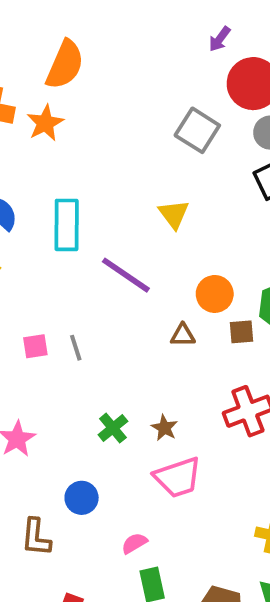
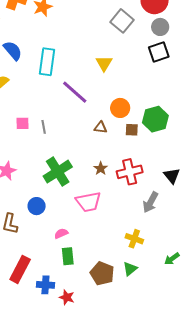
green cross: (113, 428) -> (58, 172), size x1.8
brown star: (164, 428) -> (101, 168), moved

